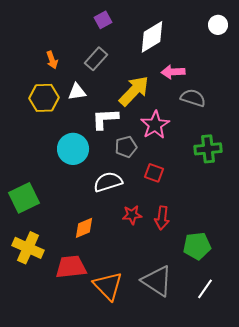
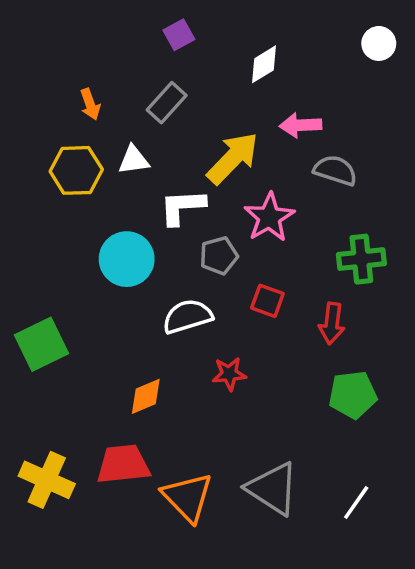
white diamond: (152, 37) -> (264, 64), size x0.7
red arrow: (162, 218) -> (332, 323), moved
green pentagon: (197, 246) -> (353, 395), moved
yellow cross: (28, 248) -> (47, 480), moved

